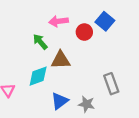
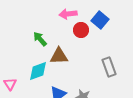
pink arrow: (59, 21) -> (68, 14), moved
gray rectangle: (111, 84) -> (109, 67), moved

